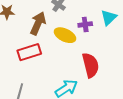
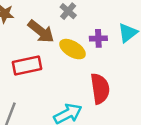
brown arrow: (38, 23) -> (41, 31), turned 100

